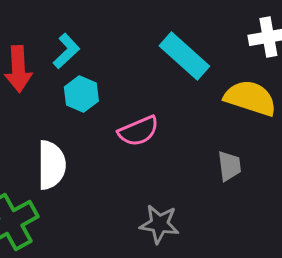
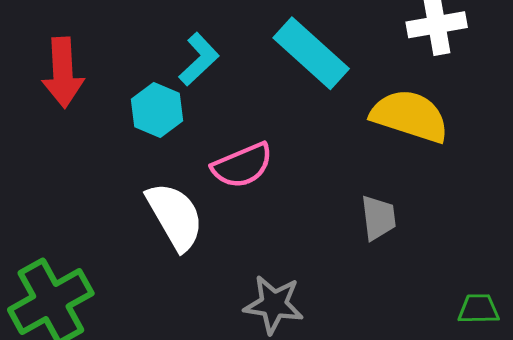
cyan L-shape: (66, 51) -> (199, 59), moved
white semicircle: (51, 165) -> (175, 216), moved, turned -30

